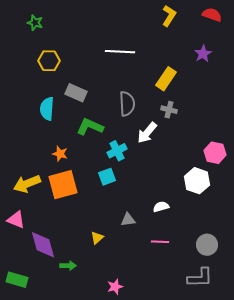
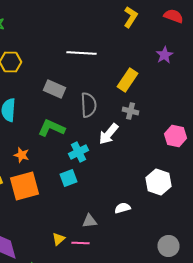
gray rectangle: (76, 93) -> (54, 89), moved
pink hexagon: (215, 153) -> (176, 136), moved
pink line: (160, 242) -> (80, 243), moved

